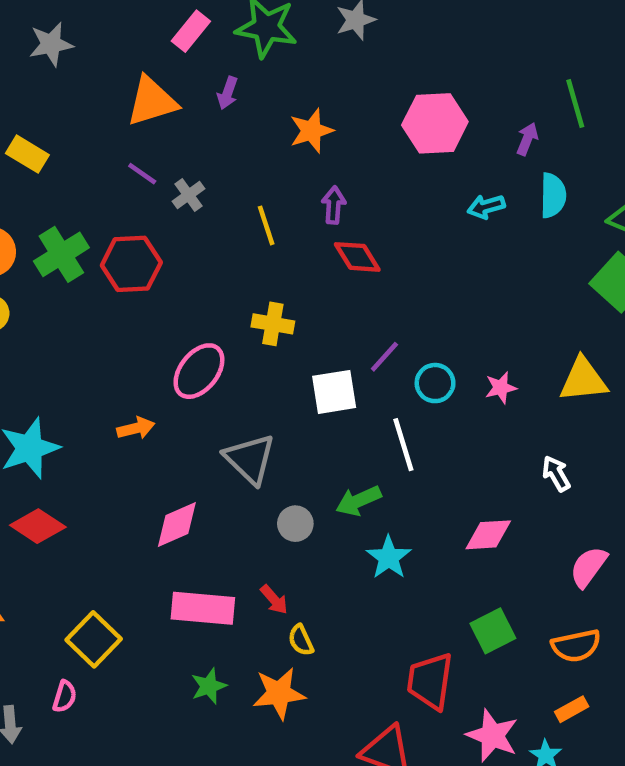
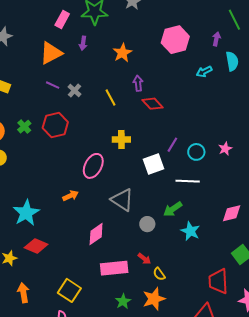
green cross: (61, 254) -> (24, 127), size x0.6
white line: (403, 445) -> (188, 181), turned -60

